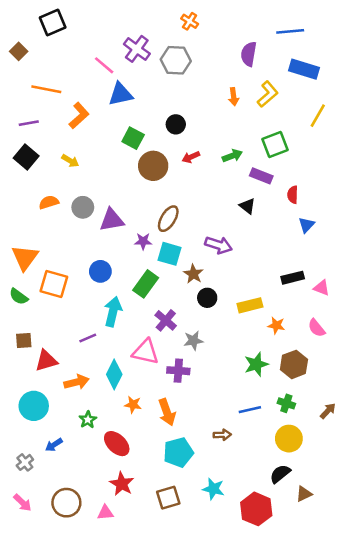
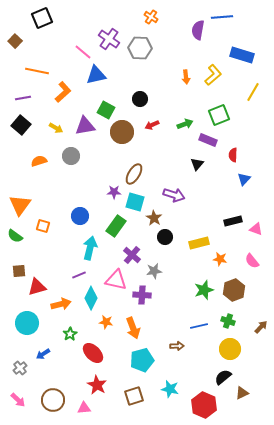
blue line: (290, 31) -> (222, 17), moved
purple semicircle: (249, 54) -> (198, 30), moved
black triangle: (247, 206) -> (197, 164), turned 32
gray circle: (83, 207) -> (71, 156), moved
purple triangle: (112, 220) -> (85, 126), moved
orange square: (54, 284) -> (43, 226), size x0.6
purple line: (88, 338) -> (79, 275), moved

